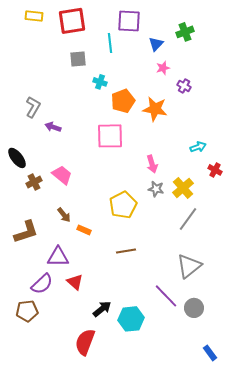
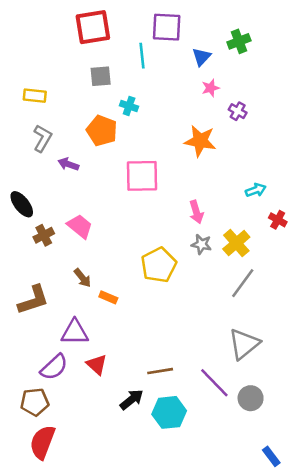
yellow rectangle: (34, 16) -> (35, 96), moved
orange pentagon: (123, 101) -> (102, 131), moved, turned -30
brown line: (126, 251) -> (160, 371), moved
red semicircle: (85, 342) -> (42, 442), moved

